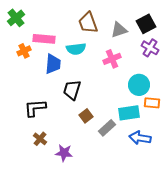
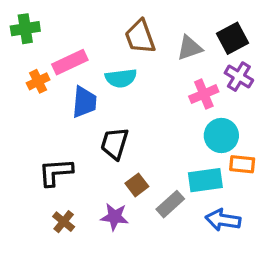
green cross: (16, 18) -> (25, 29), turned 30
pink rectangle: (44, 39) -> (70, 62), turned -30
pink cross: (112, 59) -> (204, 94), moved
purple star: (64, 153) -> (115, 217), moved

